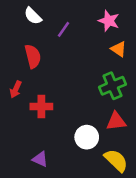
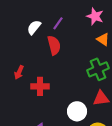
white semicircle: (33, 16) -> (34, 27), moved, turned 84
red semicircle: (33, 56) -> (54, 45), moved

